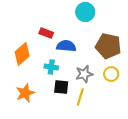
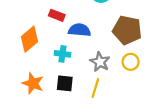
gray star: (84, 74) -> (100, 62), turned -30
black square: (61, 87) -> (65, 83), moved
orange star: (25, 93) -> (33, 83), turned -30

